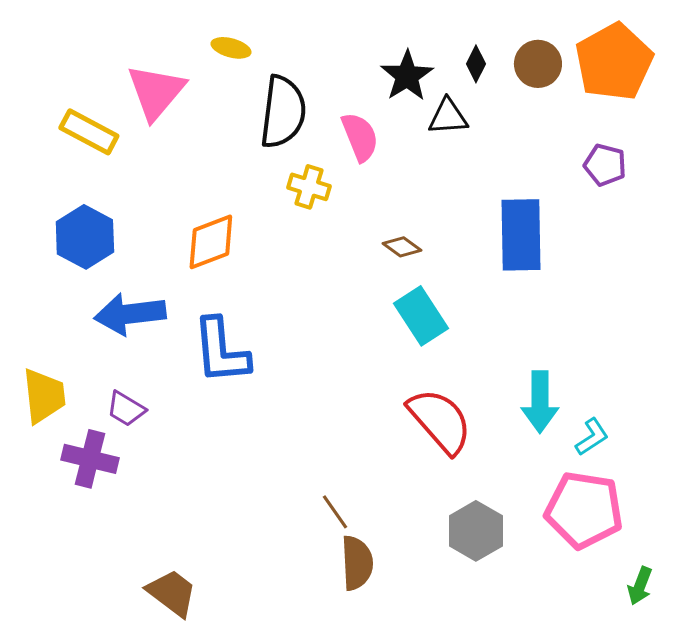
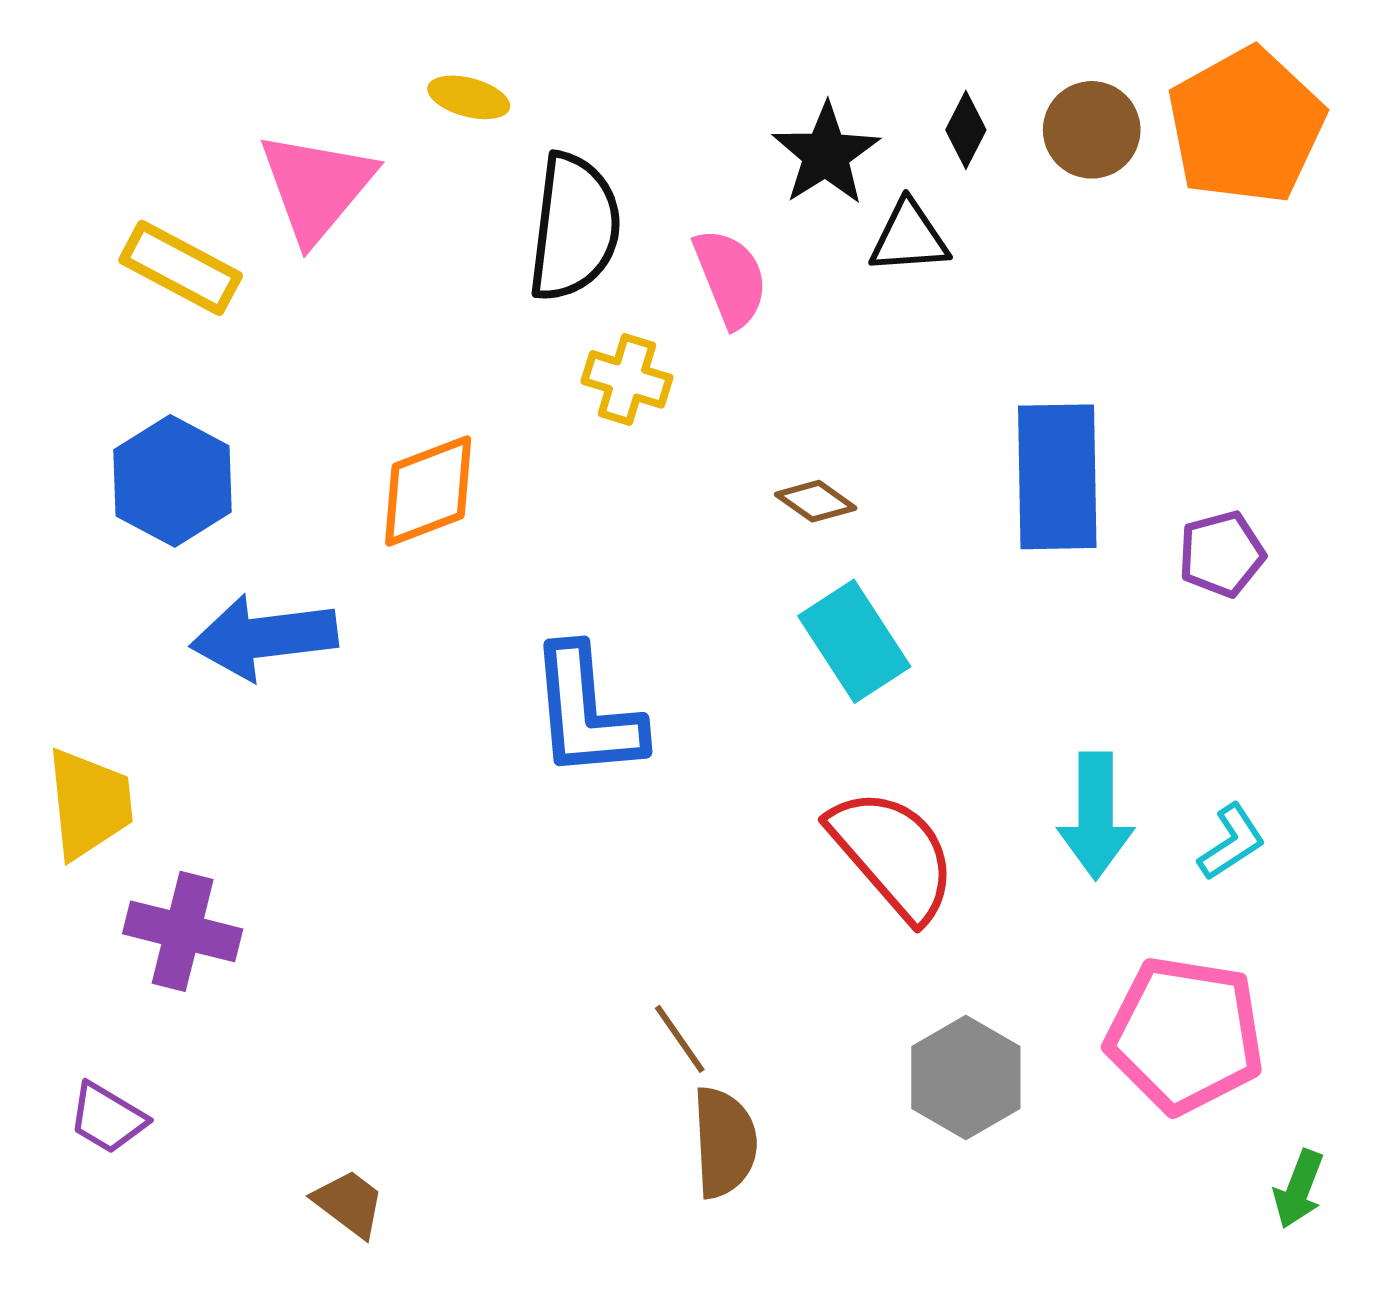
purple pentagon: (605, 165) -> (1222, 554), moved, turned -30
blue L-shape: (221, 351) -> (586, 712), moved
purple trapezoid: (126, 409) -> (108, 1118), moved
cyan L-shape: (592, 437) -> (1232, 842), moved
brown trapezoid: (172, 593) -> (349, 1203), size x0.7

